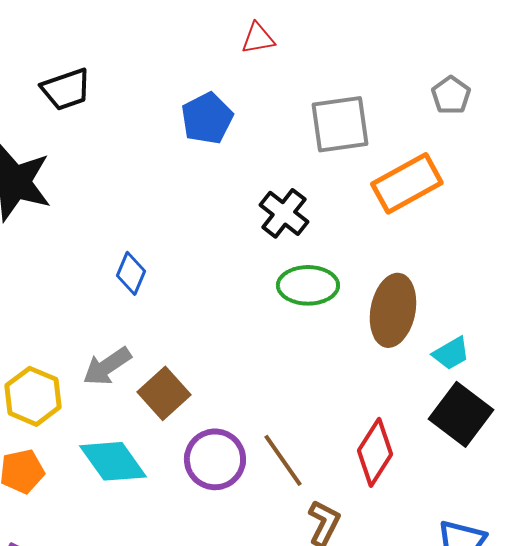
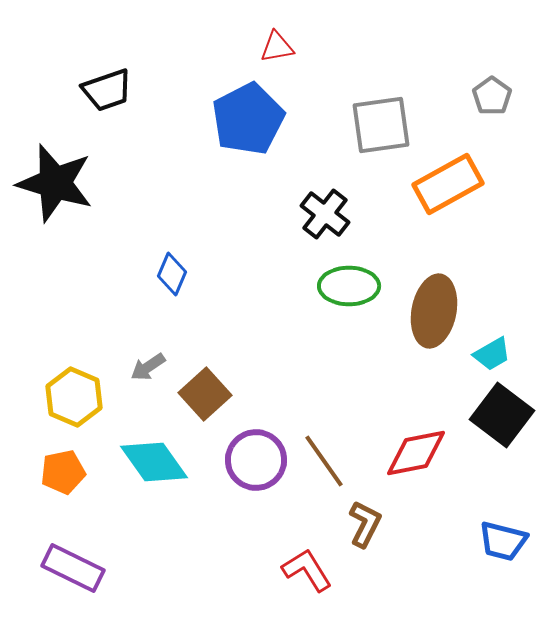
red triangle: (258, 38) -> (277, 47), moved
blue pentagon: (207, 118) -> (248, 119), size x1.4
gray arrow: (107, 366) -> (148, 367), size x0.7
red diamond: (375, 452) -> (416, 453), turned 46

